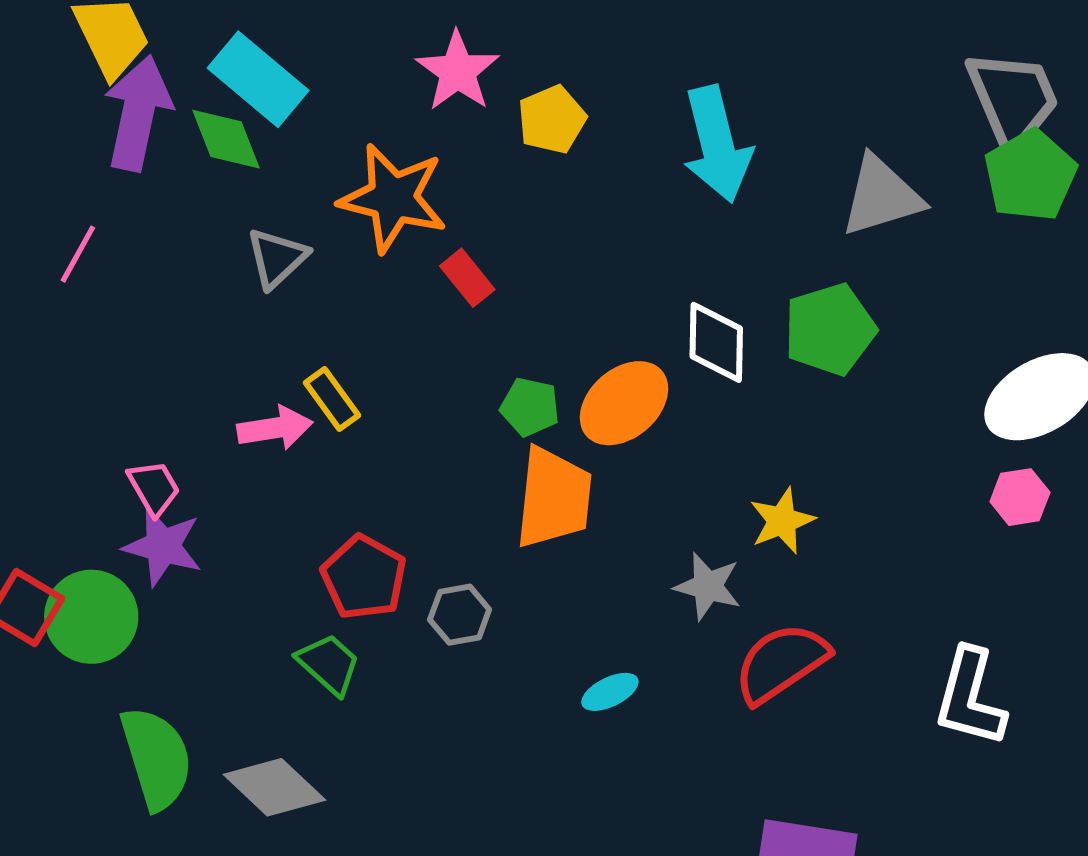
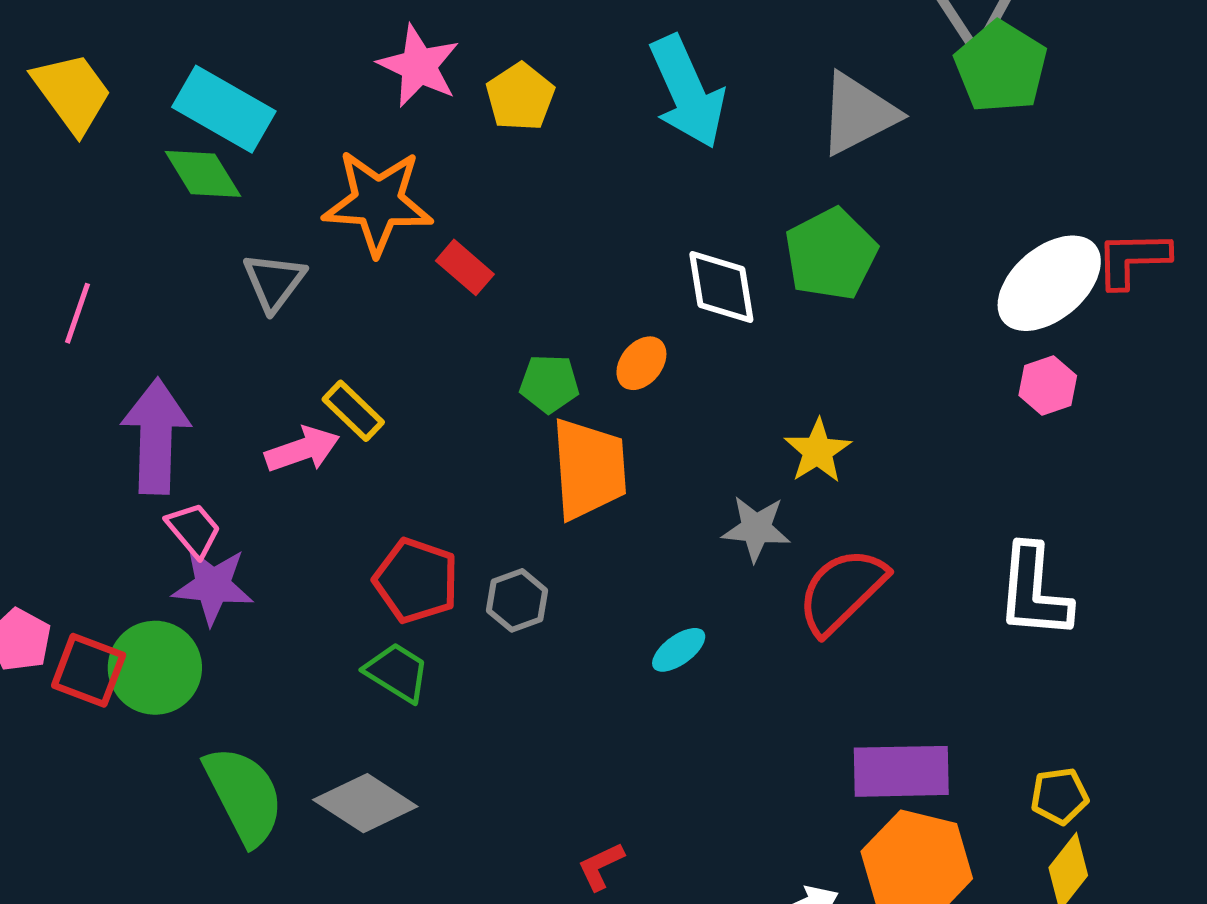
purple arrow: (138, 113) -> (156, 436), moved
orange ellipse: (624, 403) -> (641, 363), size x0.6

